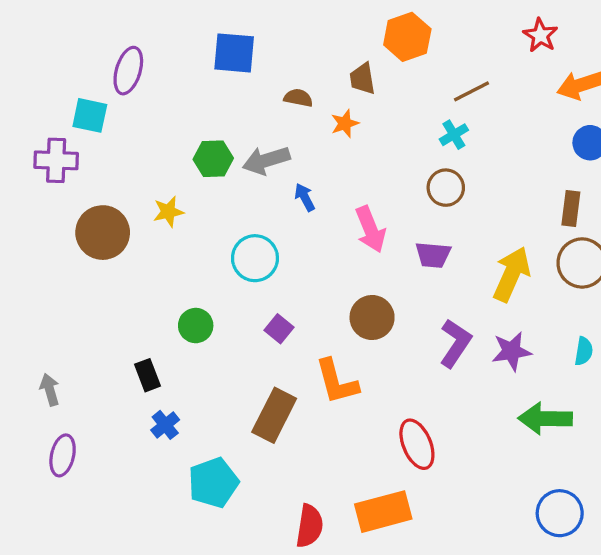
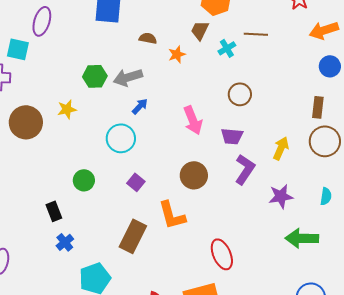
brown trapezoid: (362, 79) -> (200, 30), moved, turned 35
brown line: (471, 91) -> (256, 34), turned 30
cyan cross: (454, 135) -> (227, 48), moved
blue arrow: (305, 197) -> (140, 106), moved, turned 72
yellow arrow: (512, 274) -> (281, 148), size x0.7
purple L-shape: (455, 343) -> (245, 169), moved

